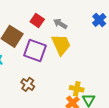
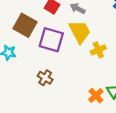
yellow cross: (77, 89) -> (98, 50), moved, turned -32

